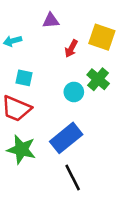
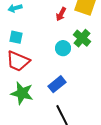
cyan square: (24, 78) -> (16, 37), moved
blue rectangle: (66, 138) -> (57, 84), size x0.7

